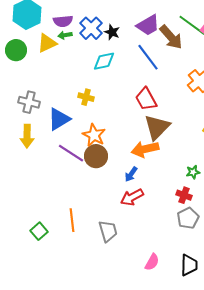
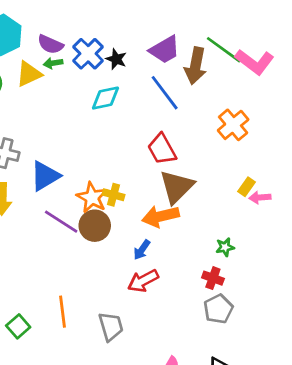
purple semicircle: (63, 21) -> (50, 44), turned 30
brown arrow: (171, 37) -> (195, 66), turned 52
yellow cross: (86, 97) -> (114, 195), moved

